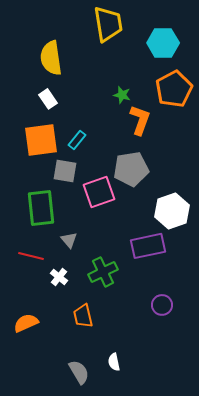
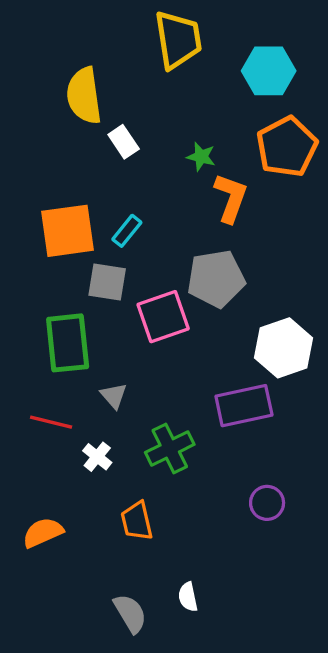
white rectangle: (48, 99) -> (124, 142), moved

